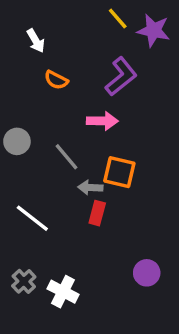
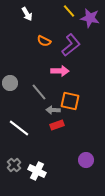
white arrow: (36, 41) -> (27, 14), moved
orange semicircle: (56, 80) -> (44, 41), moved
red rectangle: (97, 213) -> (57, 125), turned 56

